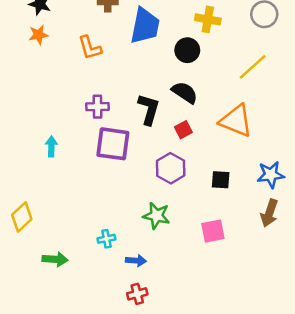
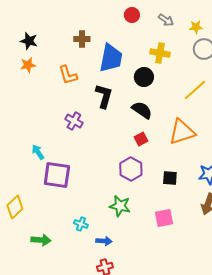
purple cross: (97, 107) -> (74, 121), turned 30
black L-shape: (149, 109) -> (104, 96), moved
orange triangle: (236, 121) -> (182, 132), turned -40
purple square: (113, 144) -> (57, 175), moved
cyan arrow: (51, 146) -> (38, 152), turned -35
cyan cross: (106, 239) -> (81, 224), turned 32

